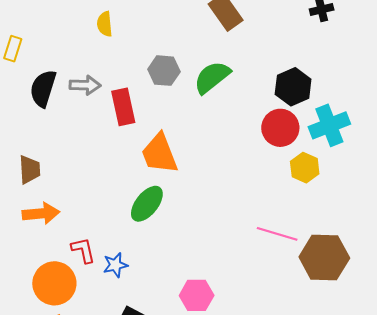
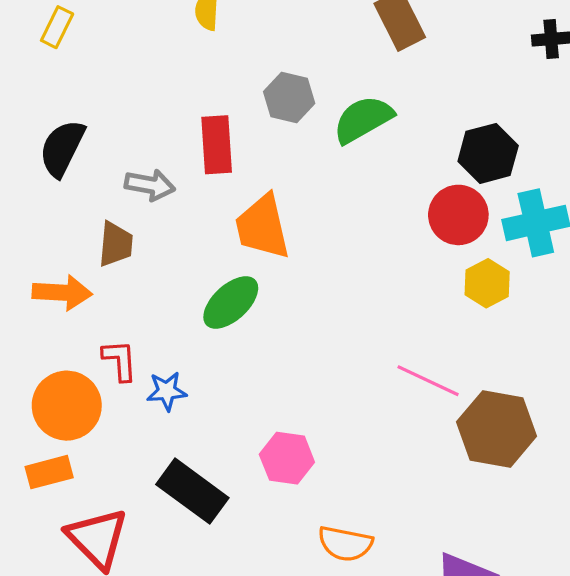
gray arrow: (85, 85) -> (150, 185), moved
black semicircle: (43, 88) -> (62, 148), moved
brown trapezoid: (30, 170) -> (116, 244), moved

